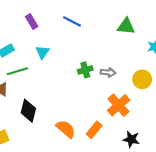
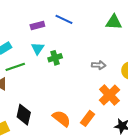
purple rectangle: (32, 21) -> (37, 25), moved, turned -72
green cross: (85, 70) -> (55, 58), moved
black diamond: (28, 111) -> (24, 115), moved

